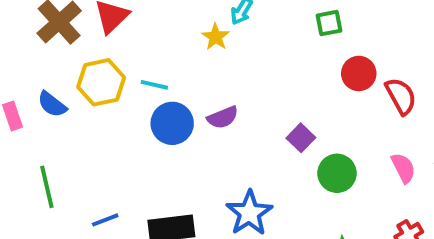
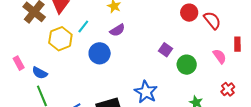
cyan line: (154, 85) -> (83, 26), moved, turned -56
blue semicircle: (52, 104) -> (40, 73), moved
purple semicircle: (223, 117) -> (117, 30), moved

